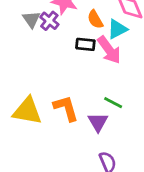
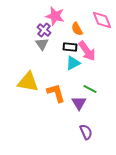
gray triangle: (31, 19) -> (42, 44), moved
cyan triangle: (117, 29) -> (73, 63), moved
yellow triangle: (27, 111) -> (28, 82), moved

